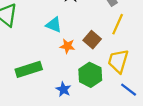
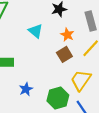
orange star: (67, 46) -> (67, 35), moved
green hexagon: (90, 75) -> (58, 98), moved

